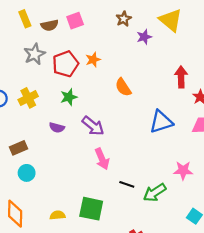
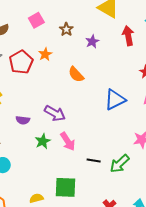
brown star: (124, 19) -> (66, 29), moved
pink square: (75, 21) -> (36, 20), moved
purple star: (144, 37) -> (92, 41), moved
red arrow: (181, 77) -> (128, 36), moved
green star: (69, 97) -> (43, 141), moved

